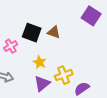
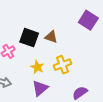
yellow cross: (64, 75) -> (63, 65), moved

